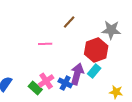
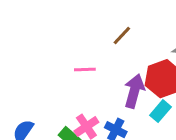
purple arrow: (77, 74) -> (134, 91), moved

